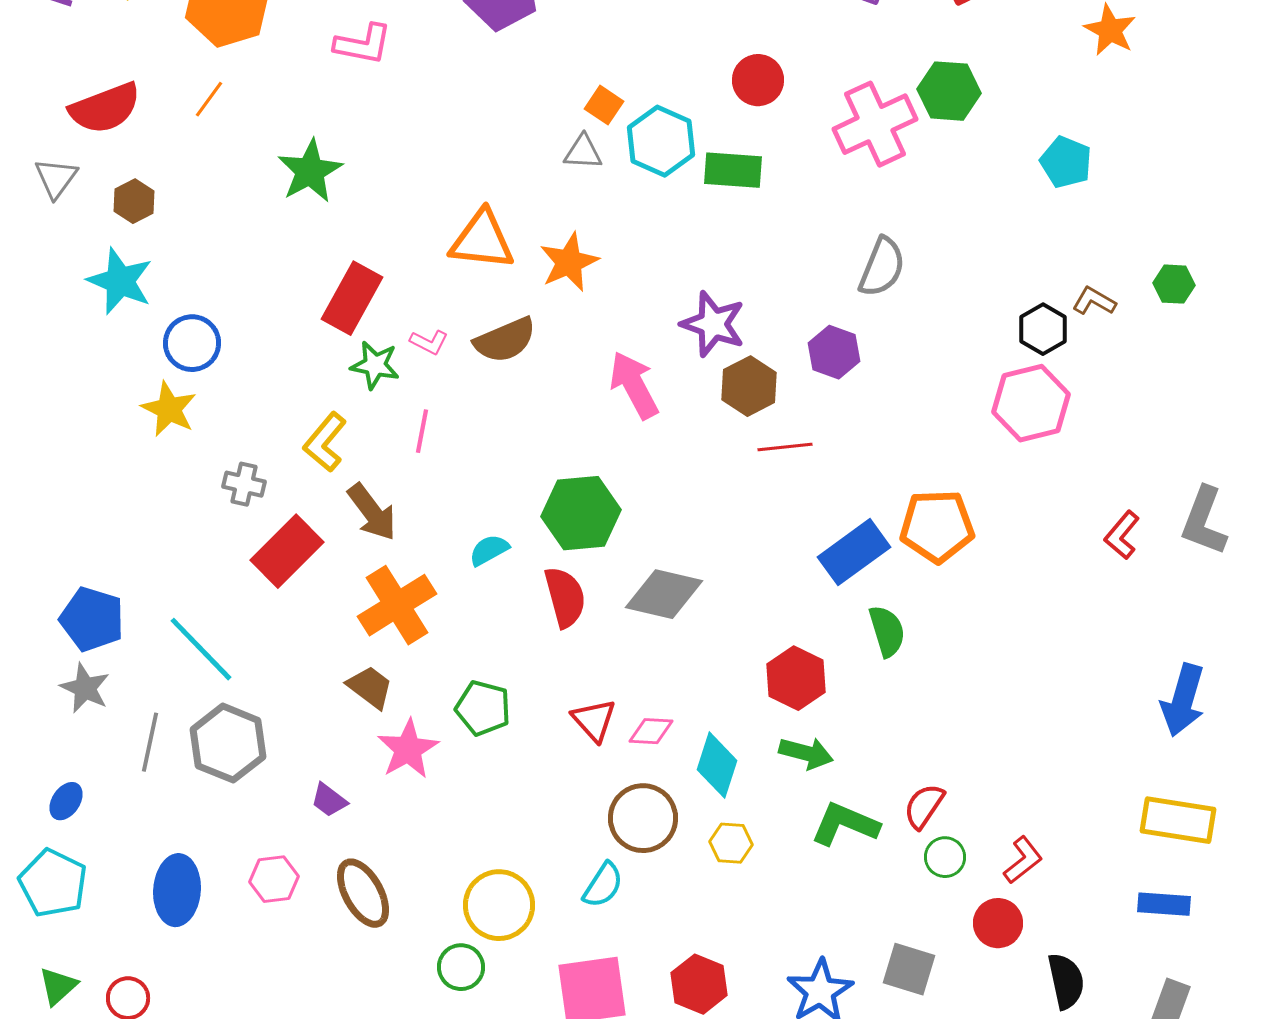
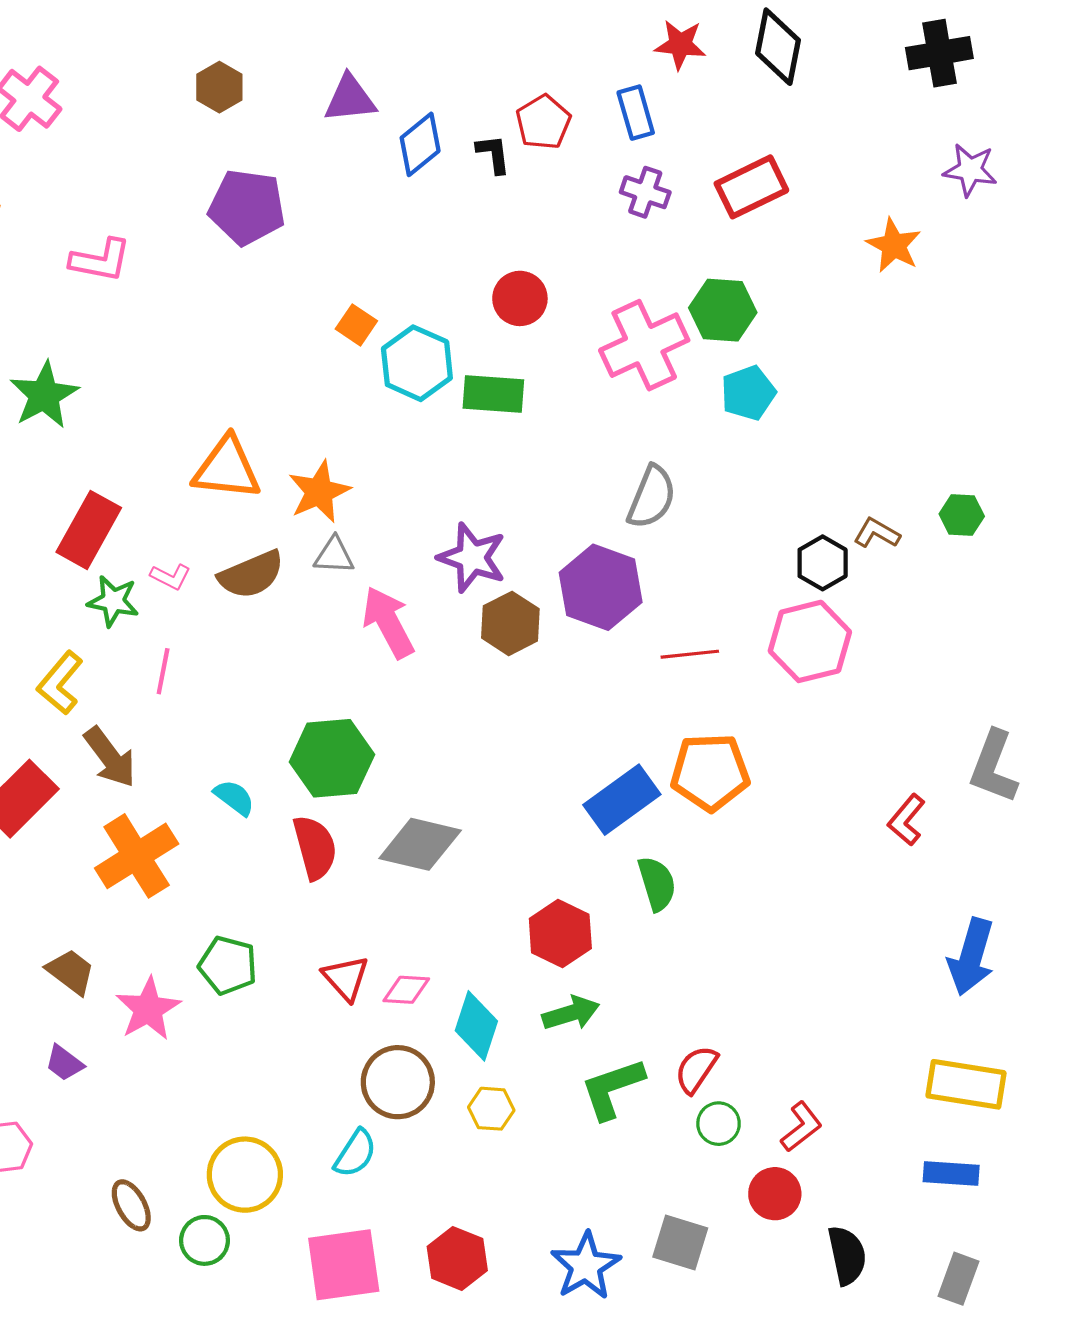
gray triangle: (583, 152) -> (334, 555), moved
cyan pentagon: (1066, 162) -> (748, 393), moved, turned 30
purple hexagon: (834, 352) -> (601, 587), size x1.5
red line: (785, 447) -> (690, 654), moved
red L-shape: (1122, 535) -> (906, 820), moved
cyan semicircle: (489, 550) -> (234, 798), turned 66
brown trapezoid: (370, 687) -> (71, 972), moved
green arrow: (806, 753) -> (571, 1013), turned -32
green L-shape: (845, 824) -> (612, 1089), turned -42
brown ellipse: (363, 893) -> (131, 1205), moved, size x0.7

